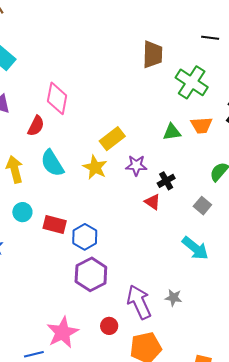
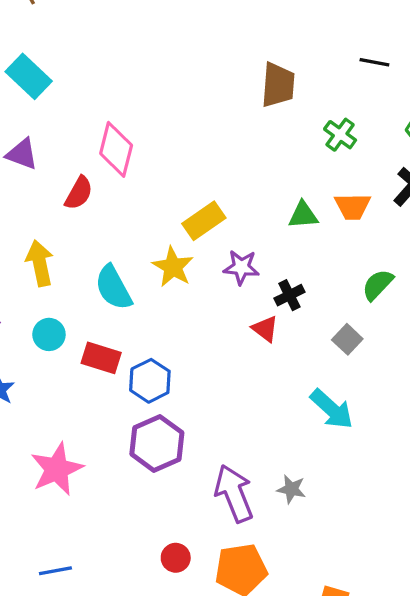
green cross: (192, 82) -> (340, 135), size x0.6
cyan semicircle: (52, 163) -> (113, 288), moved
red circle: (109, 326) -> (176, 558), moved
pink star: (63, 332) -> (57, 469), moved

